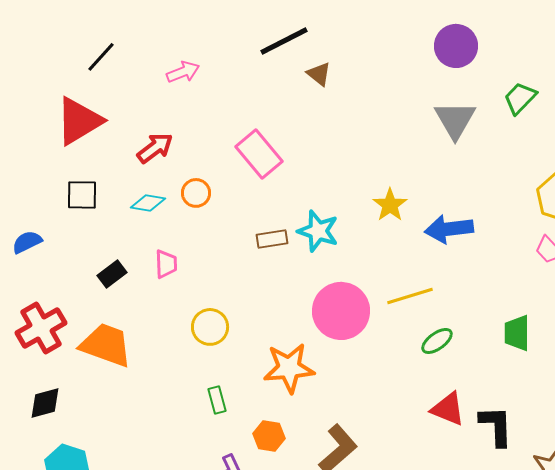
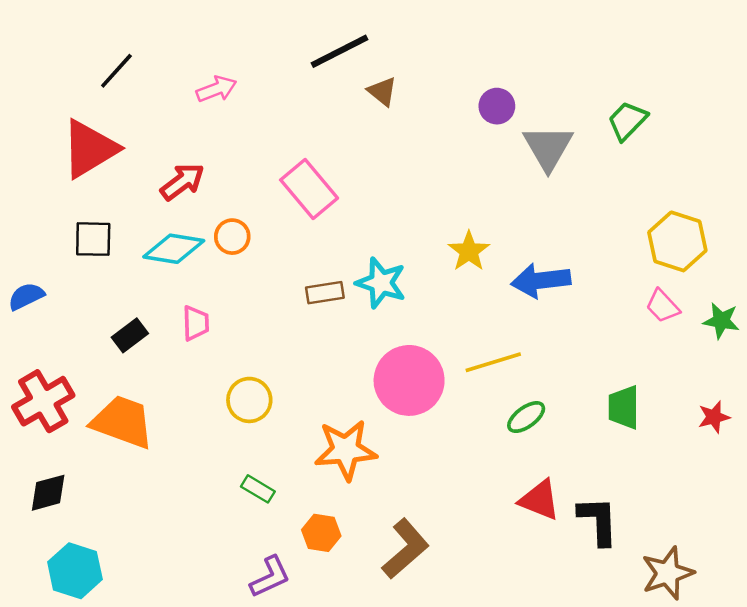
purple circle: (456, 46) -> (497, 106), moved, size x0.7
cyan diamond: (148, 203) -> (174, 249), size x1.4
green rectangle: (217, 400) -> (258, 489), turned -44

